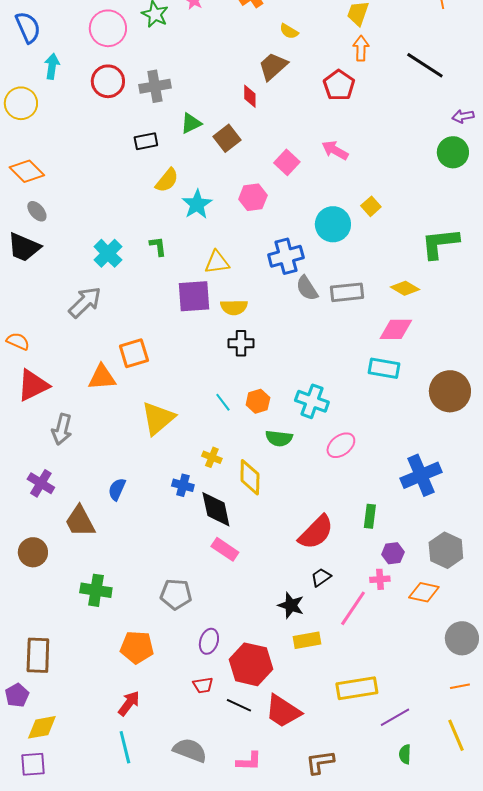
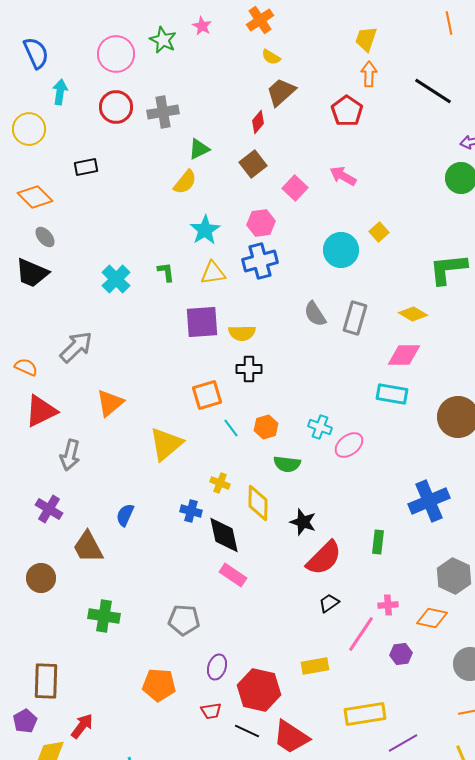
yellow semicircle: (289, 31) -> (271, 57), moved
red diamond: (250, 96) -> (258, 122), turned 40
brown square: (227, 138) -> (253, 164), moved
black rectangle: (146, 141) -> (86, 167), moved
yellow semicircle: (167, 180) -> (185, 182), moved
blue cross: (286, 256) -> (260, 261), moved
yellow triangle: (217, 262) -> (213, 273), moved
gray rectangle: (347, 292) -> (355, 318), turned -68
gray arrow: (85, 302) -> (76, 347), moved
orange square: (134, 353) -> (207, 395), moved
orange triangle: (102, 377) -> (110, 403), turned -36
cyan cross: (312, 401) -> (320, 427), size x0.7
pink ellipse: (341, 445) -> (349, 445), moved
purple hexagon: (393, 553) -> (401, 654), moved
black star: (291, 605) -> (303, 522), moved
orange pentagon: (137, 647) -> (159, 685), moved
red arrow: (129, 703) -> (82, 726), moved

